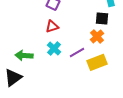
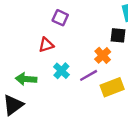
red triangle: (52, 26) -> (46, 45), moved
orange cross: (97, 36) -> (103, 55), moved

